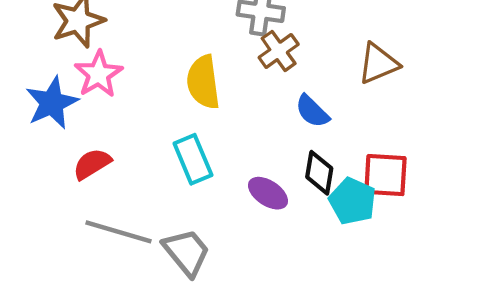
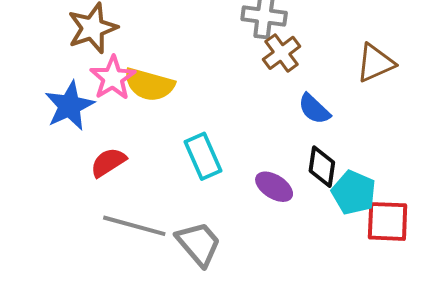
yellow semicircle: (203, 82) -> (149, 85), moved, turned -66
red square: (385, 175) -> (388, 221), moved

